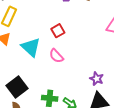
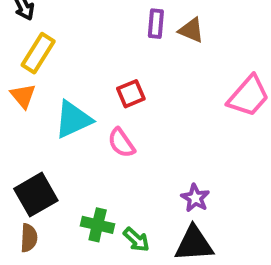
cyan triangle: (31, 47) -> (73, 119), turned 45

